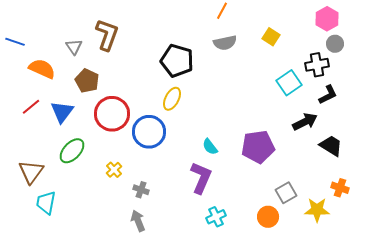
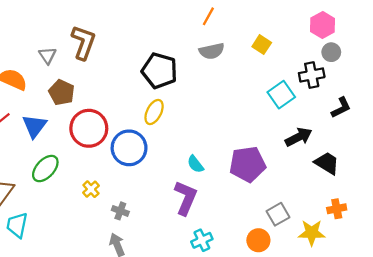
black L-shape: (328, 95) -> (341, 108), moved
orange cross: (340, 188) -> (337, 209), turned -30

